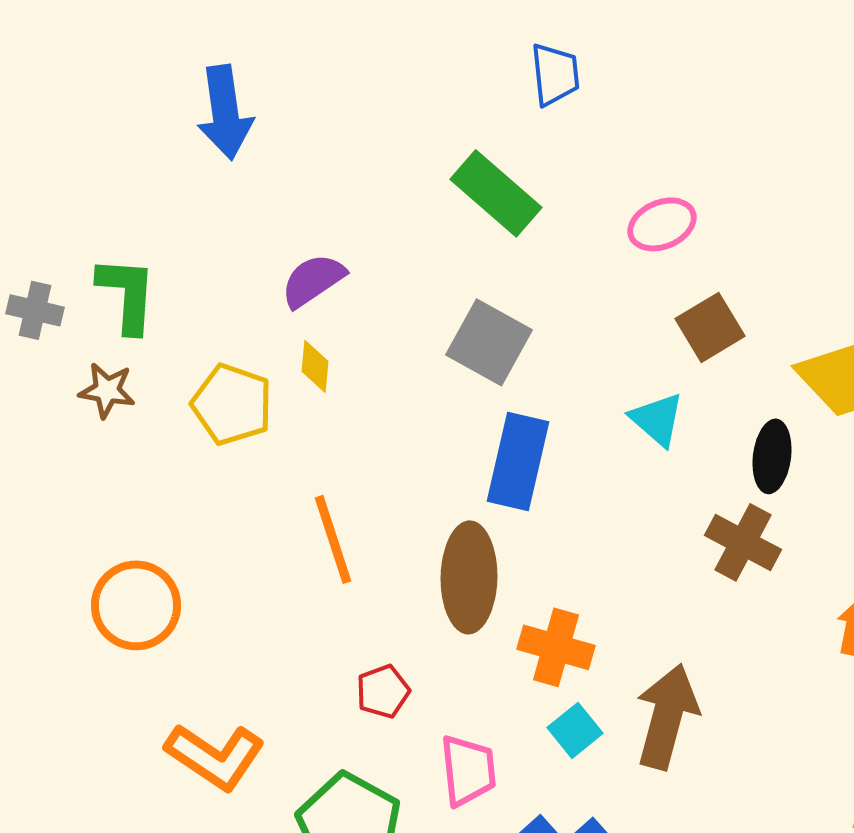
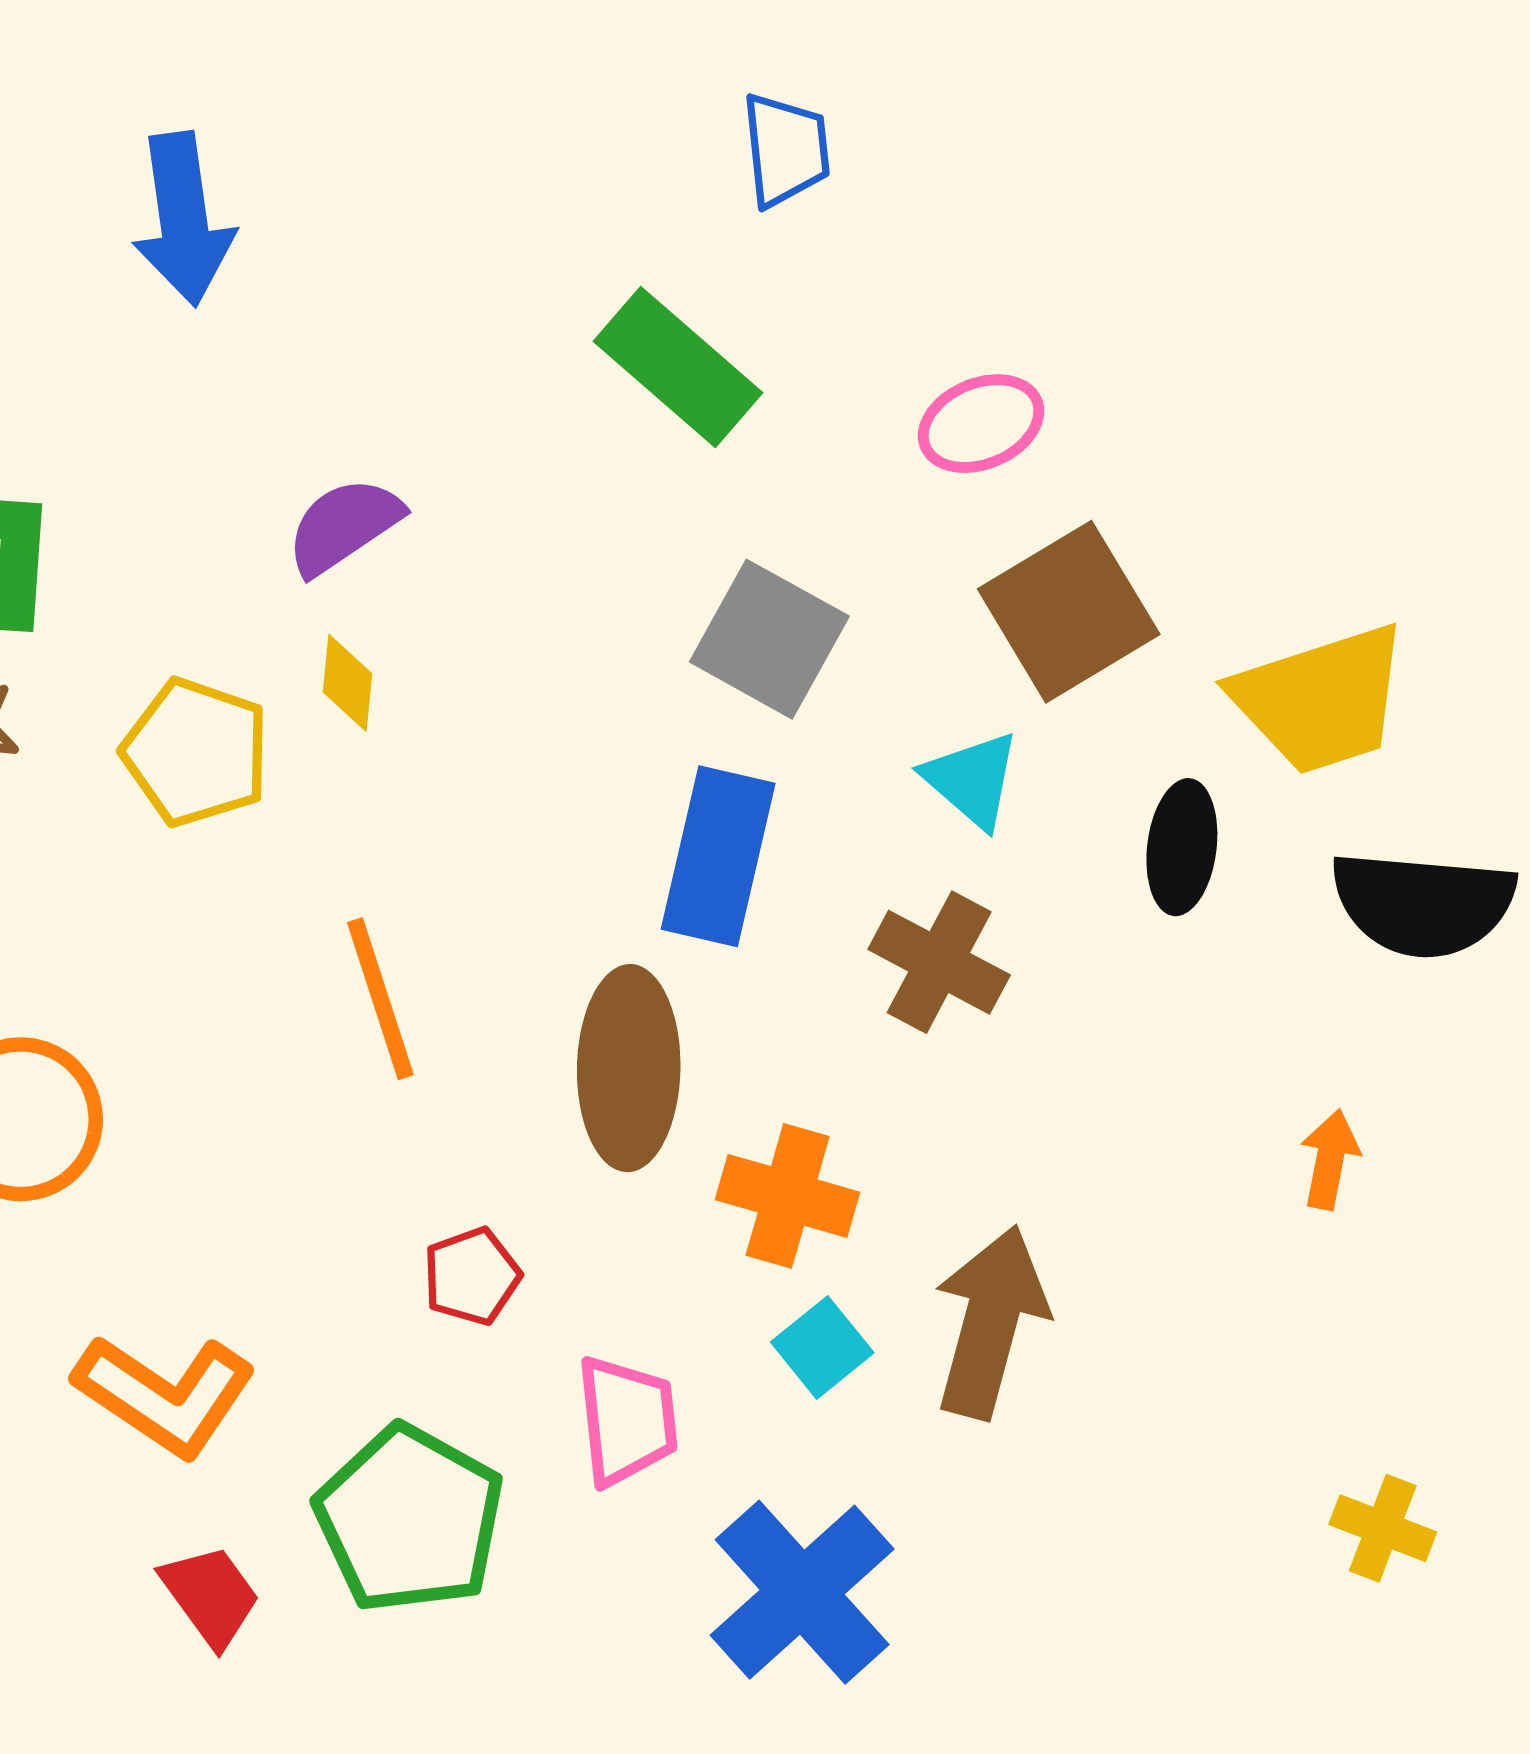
brown square: (710, 327) -> (1069, 612), size x1.4
gray square: (489, 342) -> (769, 639), moved
brown cross: (743, 542) -> (939, 962), moved

